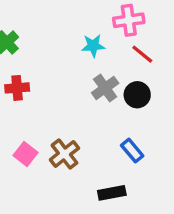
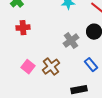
gray cross: (105, 88) -> (71, 41), moved

